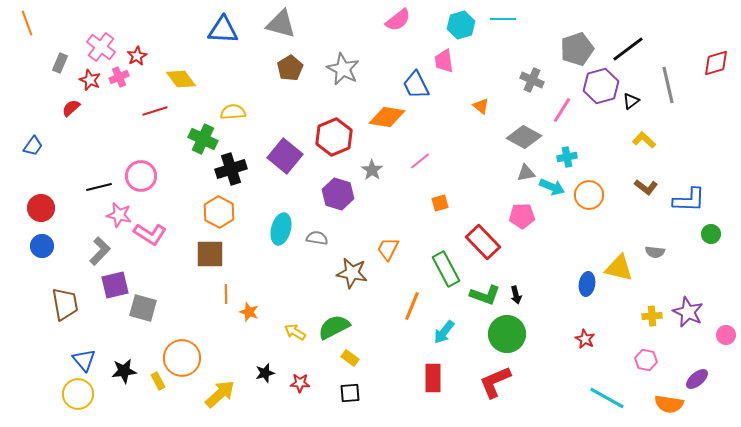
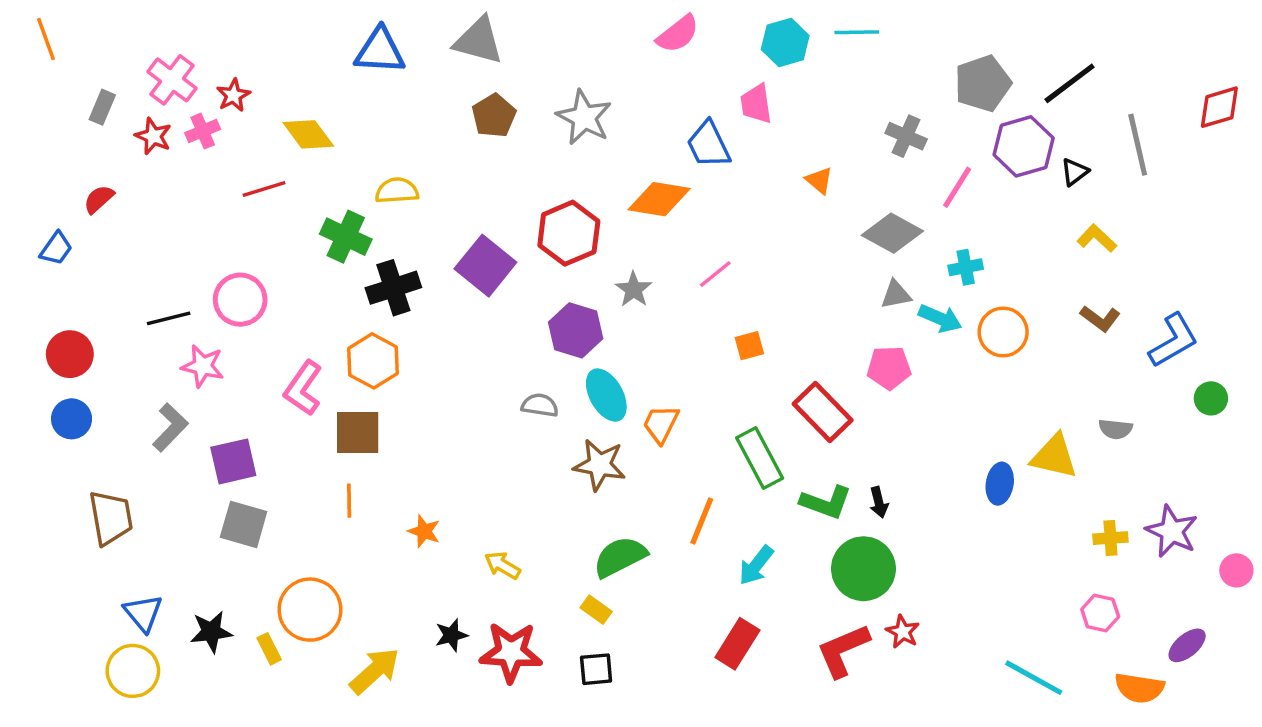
red semicircle: (71, 108) -> (99, 199), moved
blue L-shape: (689, 200) -> (1173, 341), turned -32
cyan ellipse: (281, 229) -> (606, 395), moved, turned -44
pink L-shape: (150, 234) -> (303, 388), moved, turned 92
purple square: (115, 285) -> (233, 461), moved
orange line: (226, 294) -> (349, 501), moved
green semicircle: (334, 327) -> (620, 557), moved
red star: (585, 339) -> (903, 632), moved
red rectangle: (433, 378) -> (737, 644), turned 32
red star: (300, 383) -> (511, 652), size x1.8

